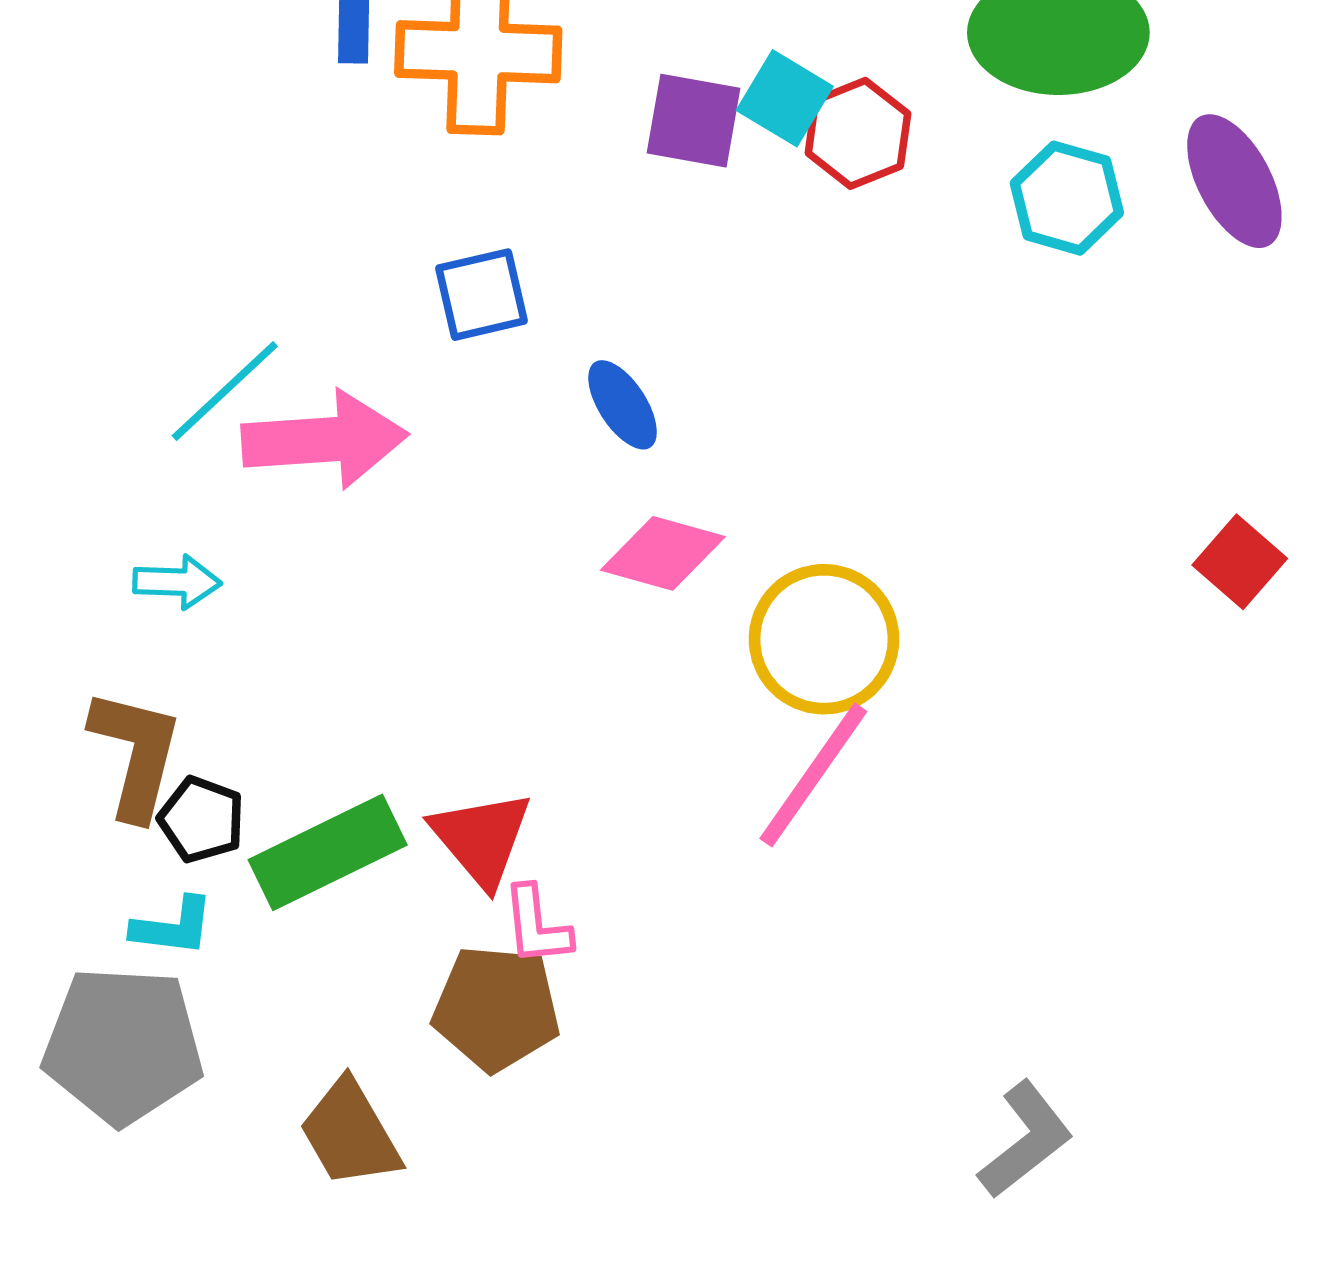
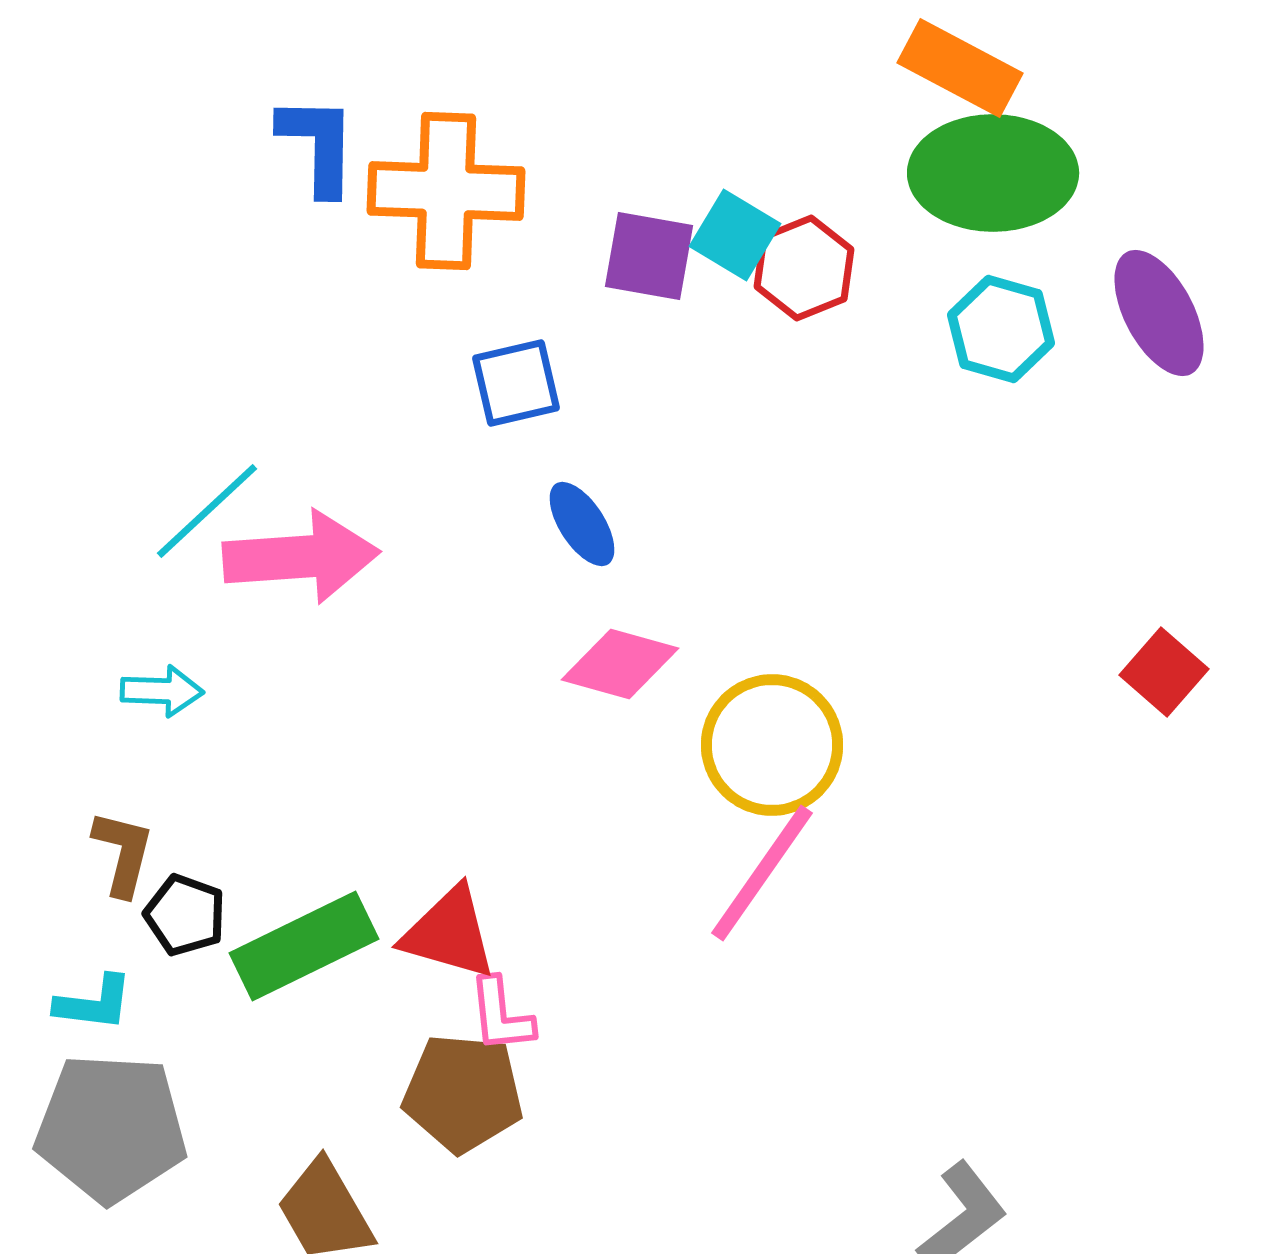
blue square: (481, 295) -> (516, 383), moved
brown L-shape: (136, 754) -> (123, 853), size x0.7
red triangle: (481, 839) -> (449, 933), turned -34
cyan L-shape: (173, 927) -> (94, 1003), moved

